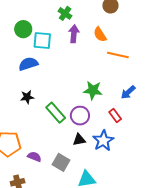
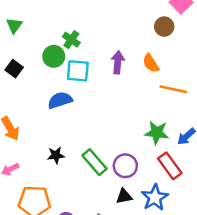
green cross: (65, 13) -> (71, 40), moved
green star: (93, 90) -> (157, 133), moved
black star: (27, 97) -> (56, 155), moved
red rectangle: (115, 115) -> (170, 166), size x1.5

